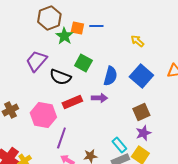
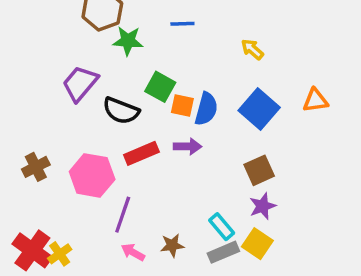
orange square: (77, 28) -> (182, 106), moved
green star: (64, 36) -> (128, 41), turned -30

